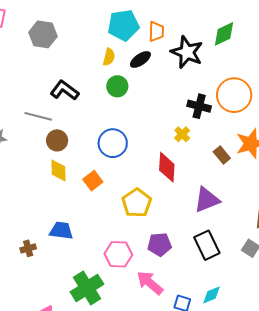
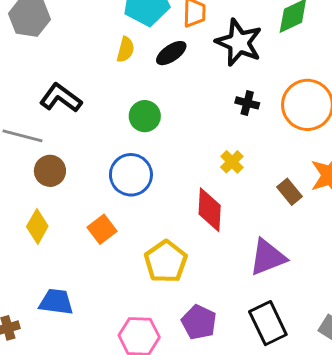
green circle: (117, 86) -> (145, 116), moved
black cross: (199, 106) -> (247, 103), moved, size x0.7
yellow diamond: (58, 170) -> (37, 226), moved, turned 30
purple pentagon: (159, 245) -> (199, 322), turned 30

